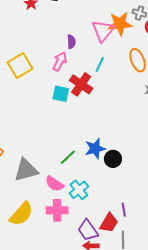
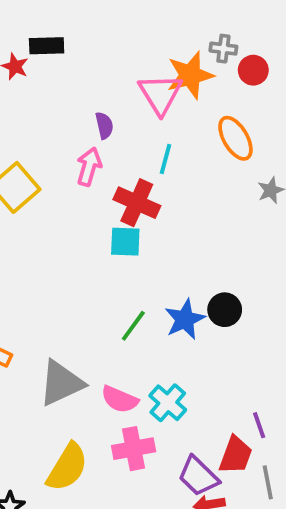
cyan square: (61, 94) -> (125, 242), moved
green line: (68, 157) -> (133, 326), moved
black circle: (113, 159) -> (225, 310), moved

